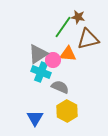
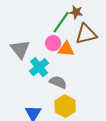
gray triangle: (38, 54) -> (20, 49), moved, turned -35
pink circle: (53, 60) -> (53, 43), moved
cyan cross: (41, 72) -> (39, 67), turned 30

